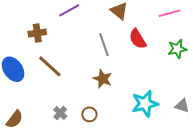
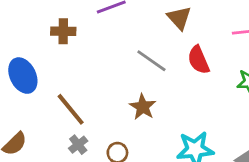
gray line: (104, 45) -> (151, 61), turned -45
brown line: (50, 66) -> (71, 109), moved

